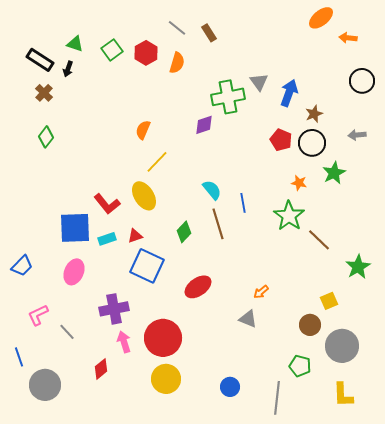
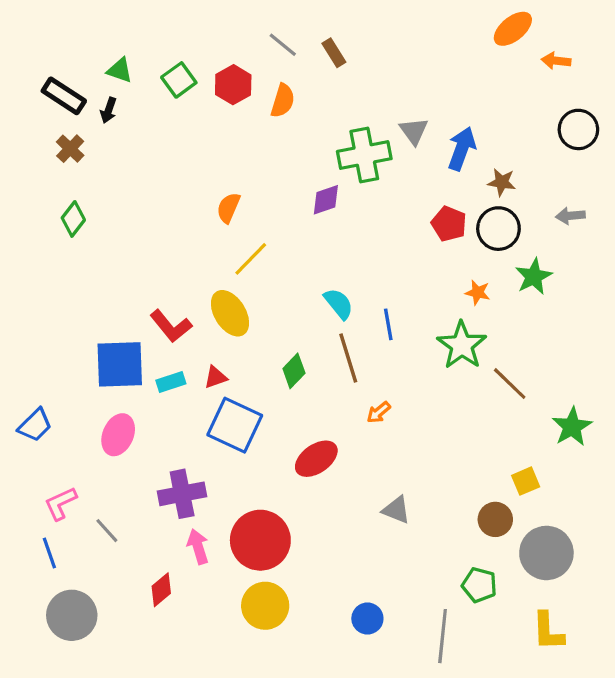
brown star: (314, 114) -> (502, 182), turned 30
orange arrow: (261, 292) -> (379, 412), moved
blue line: (19, 357) -> (49, 553), moved

